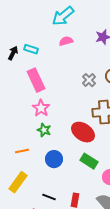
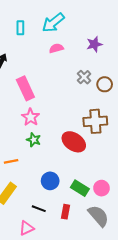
cyan rectangle: (31, 49) -> (20, 28), moved, turned 72
gray cross: (89, 80) -> (84, 77), moved
blue circle: (54, 159) -> (50, 181), moved
green rectangle: (89, 161) -> (80, 188), moved

